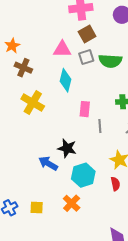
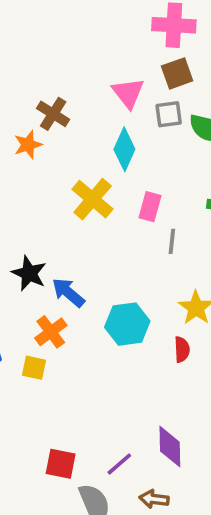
orange star: (12, 46) -> (28, 145), moved
pink triangle: (62, 49) -> (128, 93), turned 42
yellow cross: (33, 103) -> (93, 199), moved
black star: (67, 148) -> (29, 273), moved
orange cross: (72, 203) -> (51, 332), moved

